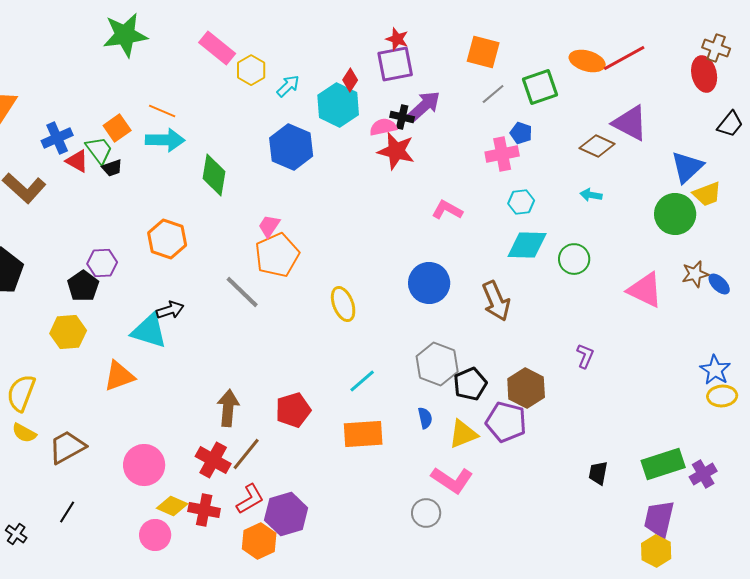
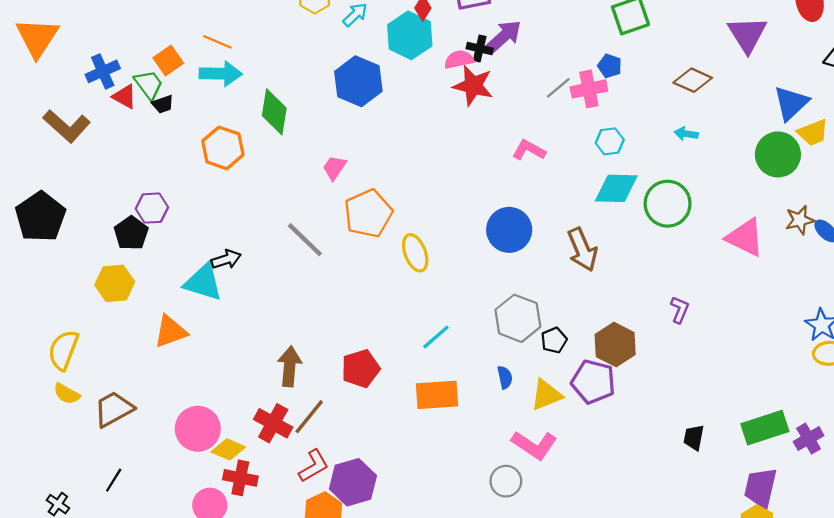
gray line: (493, 94) -> (558, 88), moved
purple triangle: (630, 123) -> (747, 34), moved, turned 30
orange hexagon: (167, 239) -> (223, 148), moved
orange pentagon: (277, 255) -> (368, 213), moved
green circle: (574, 259) -> (668, 204), size x1.4
black pentagon: (470, 384) -> (554, 340), size x0.7
yellow diamond: (172, 506) -> (228, 449), moved
red cross: (204, 510) -> (240, 478), moved

